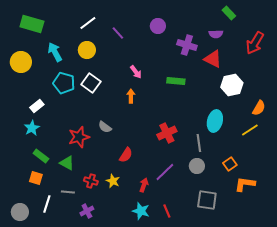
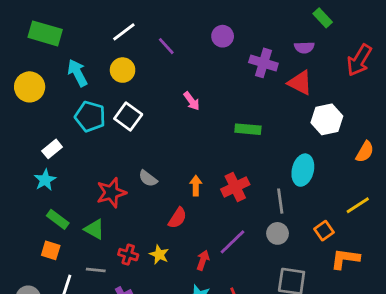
green rectangle: (176, 81) -> (248, 129), moved
orange arrow: (131, 96) -> (196, 186), moved
yellow line: (250, 130) -> (358, 205), moved

